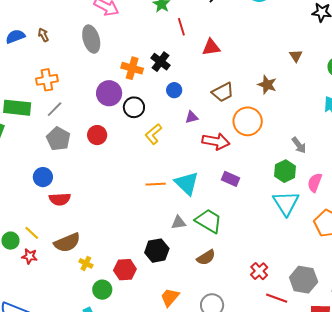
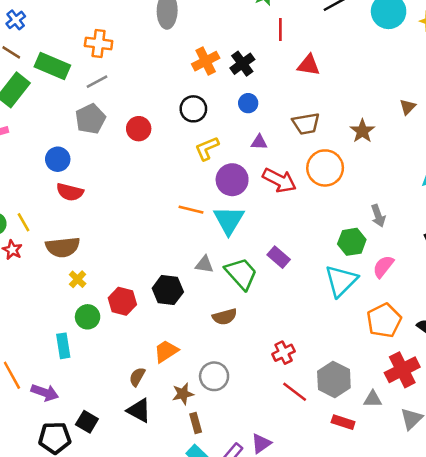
orange cross: (132, 68) -> (206, 61), turned 30
purple circle: (109, 93) -> (232, 180), moved
purple rectangle: (231, 179) -> (279, 257), moved

